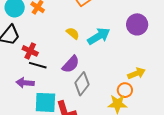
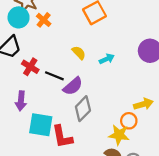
cyan arrow: (99, 36) -> (107, 59), size x0.6
black line: (38, 65) -> (54, 76), moved
purple arrow: (25, 83) -> (21, 101), turned -96

